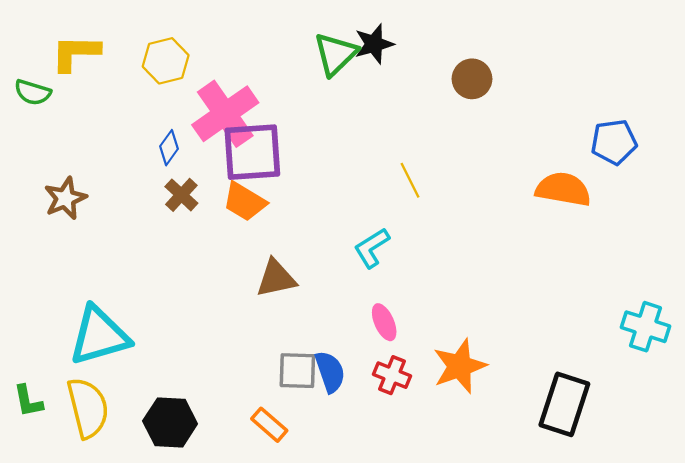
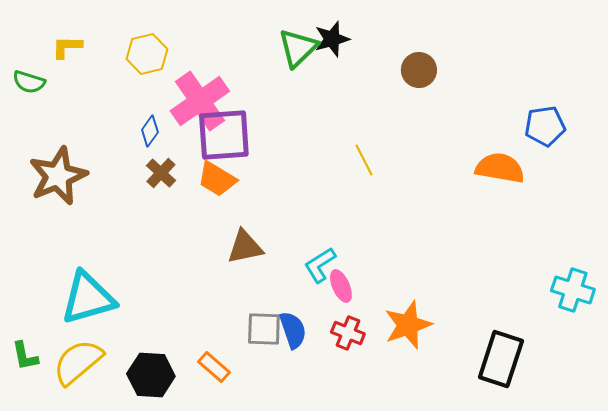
yellow L-shape: (75, 53) -> (67, 47), size x0.7
brown star: (65, 198) -> (58, 176), size x1.5
cyan L-shape: (372, 248) -> (320, 265), moved
yellow semicircle: (88, 408) -> (78, 362), turned -116
orange rectangle: (269, 425) -> (214, 367), moved

